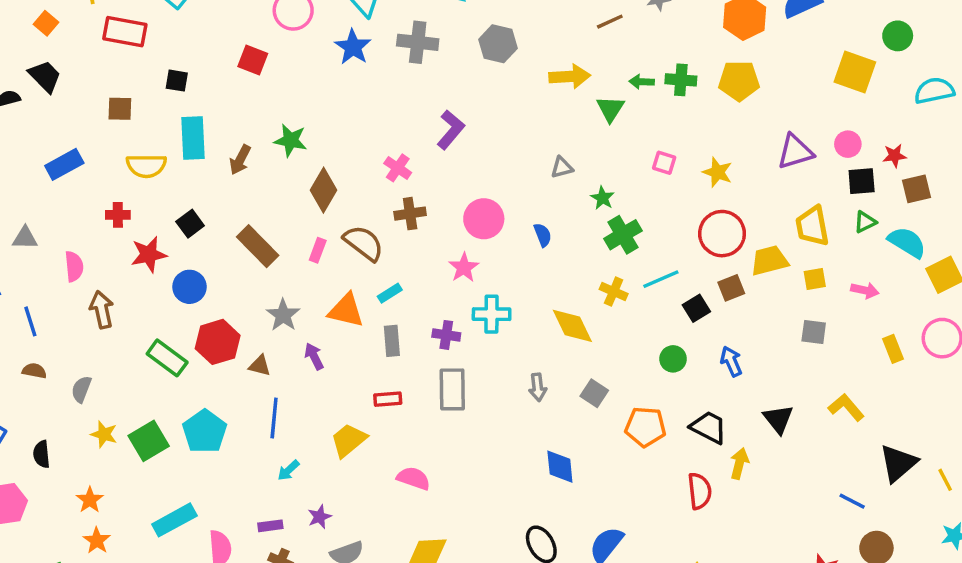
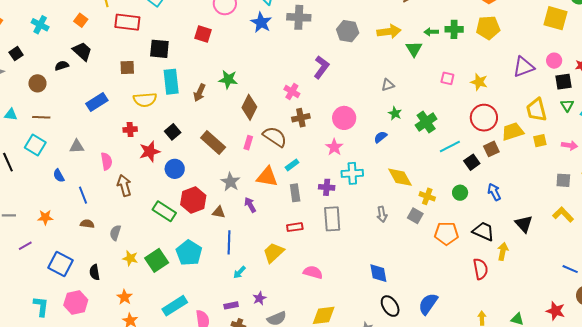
gray hexagon: (498, 44) -> (348, 31), moved
black square: (177, 81) -> (159, 49), size x1.5
green star: (602, 198) -> (395, 113), moved
green triangle: (865, 222) -> (567, 105), turned -32
blue semicircle: (543, 235) -> (380, 137), moved, turned -104
yellow cross: (614, 291) -> (427, 196), moved
gray square: (814, 332) -> (563, 180), moved
blue diamond: (560, 467) -> (378, 273), moved

